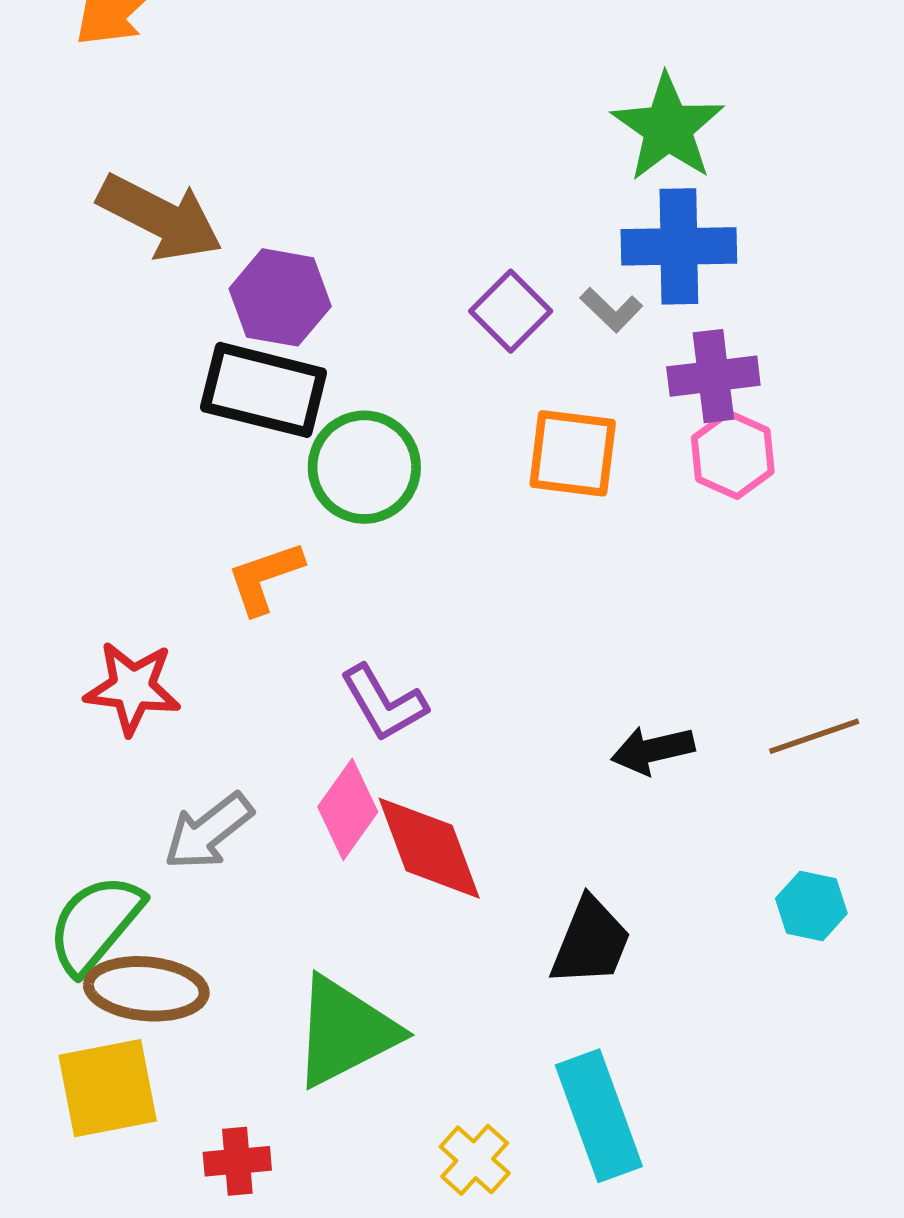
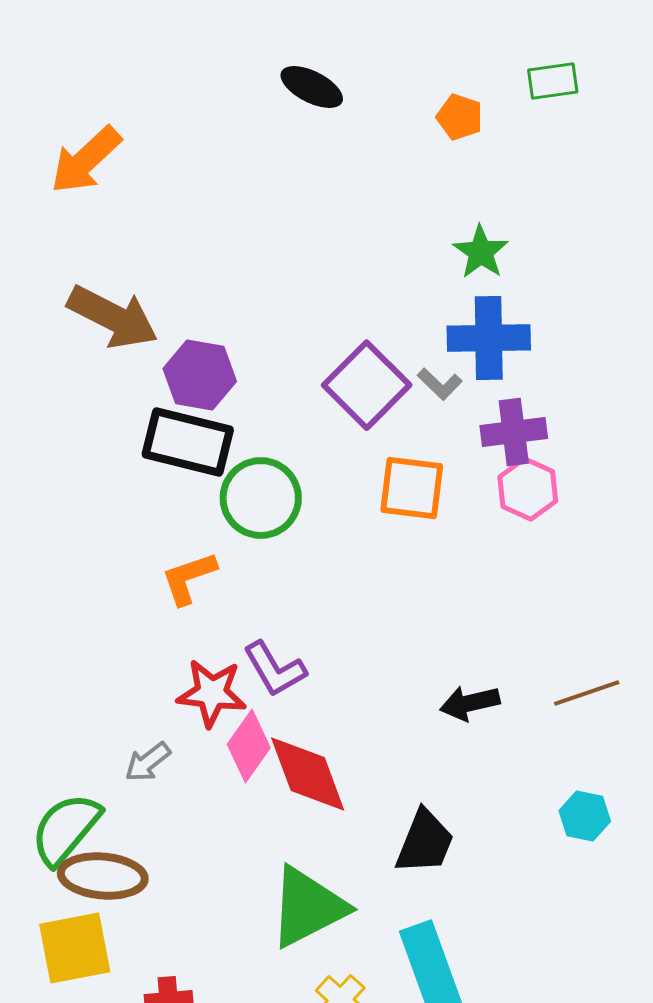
green star: (668, 128) -> (481, 252), size x0.7
purple square: (511, 311) -> (367, 385), size x1.5
red star: (132, 688) -> (212, 693), moved
gray arrow: (208, 831) -> (148, 762), size x0.7
green triangle: (345, 1032) -> (308, 907), moved

